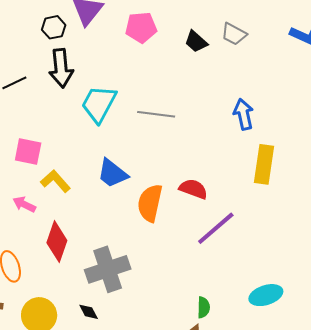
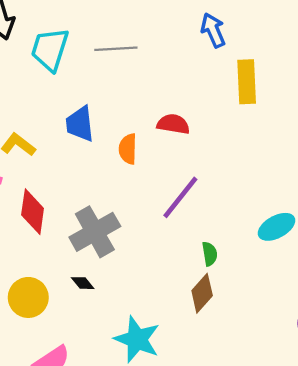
blue trapezoid: (112, 173) -> (80, 124), turned 56
orange semicircle: (150, 203) -> (128, 149), size x0.7
purple line: (216, 228) -> (180, 197), moved

